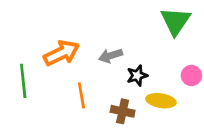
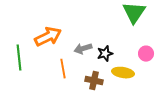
gray arrow: (111, 56) -> (83, 49), moved

